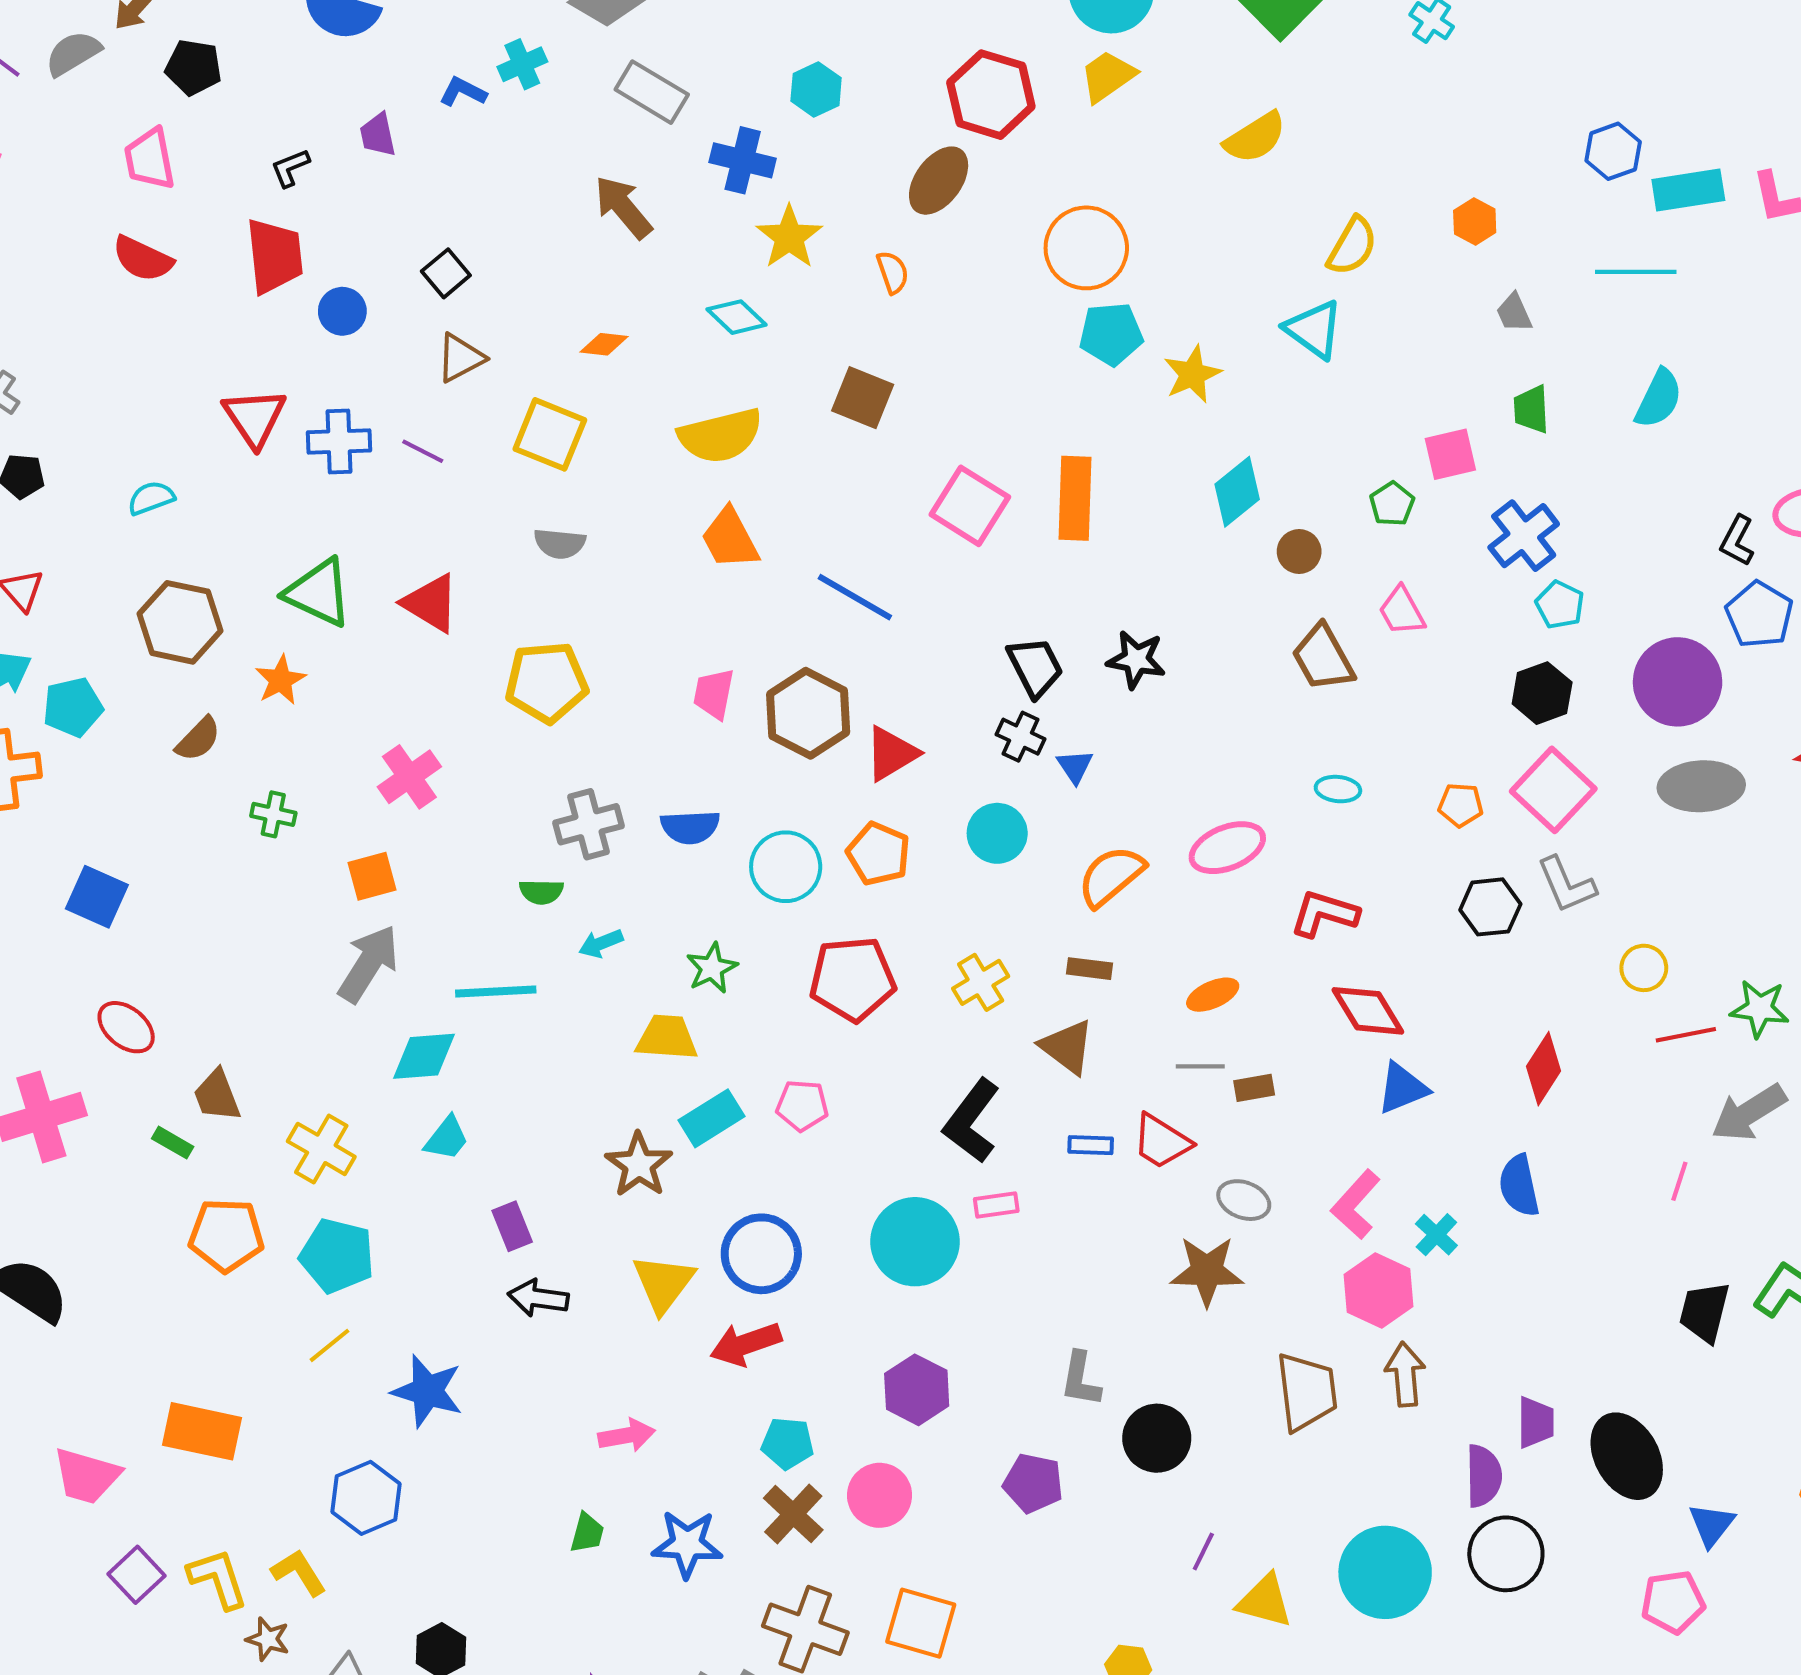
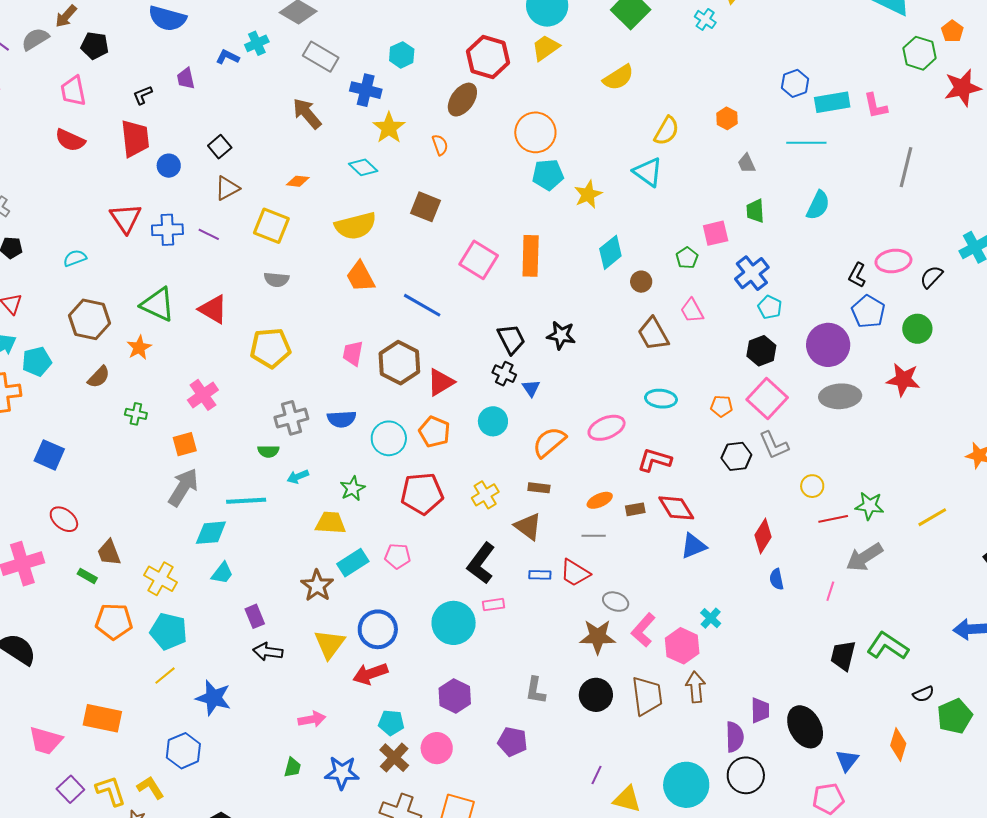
cyan ellipse: (1338, 789) -> (661, 399), size x1.4
brown rectangle: (1254, 1088) -> (635, 509), moved
blue semicircle: (1519, 1186) -> (777, 579), moved, size x0.7
pink L-shape: (1356, 1204) -> (643, 630), moved
black circle: (1157, 1438) -> (596, 695), moved

